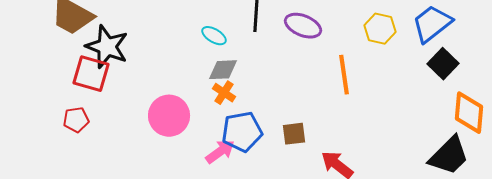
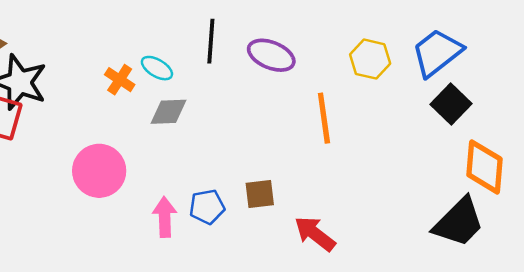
orange cross: (224, 93) -> (120, 80), moved
blue pentagon: (242, 132) -> (207, 207), moved, size x0.7
pink arrow: (220, 152) -> (165, 217), turned -56

